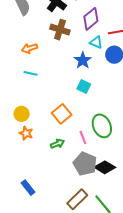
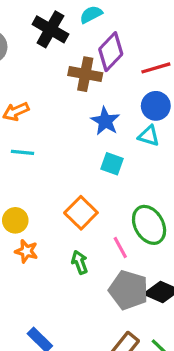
brown cross: (60, 30) -> (85, 74), moved
cyan triangle: (96, 42) -> (149, 136), moved
green arrow: (57, 144) -> (80, 262), turned -80

